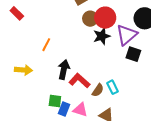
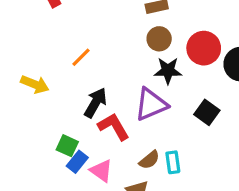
red circle: (105, 18) -> (204, 48), moved
purple triangle: (127, 35) -> (151, 104), moved
cyan rectangle: (113, 87) -> (173, 162), moved
brown semicircle: (98, 90) -> (149, 160), moved

